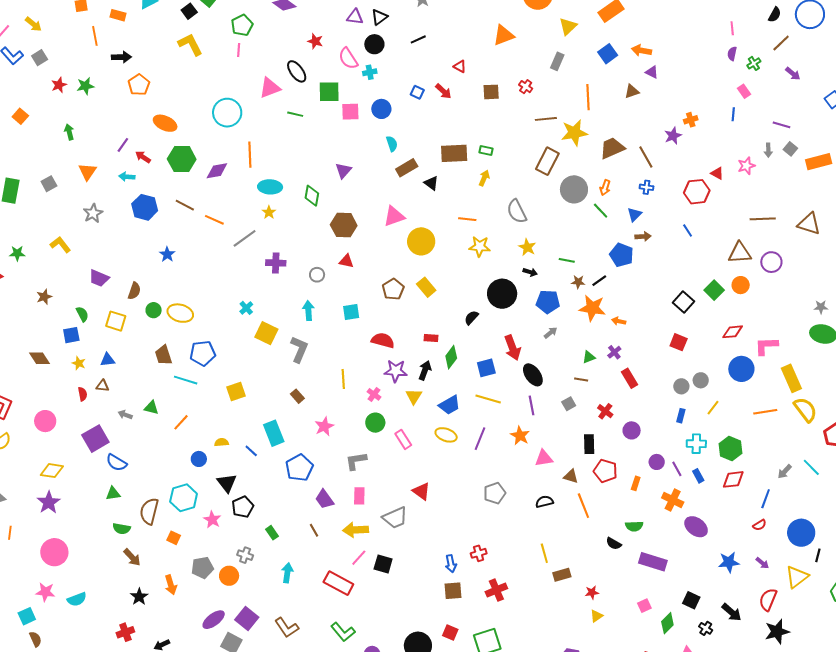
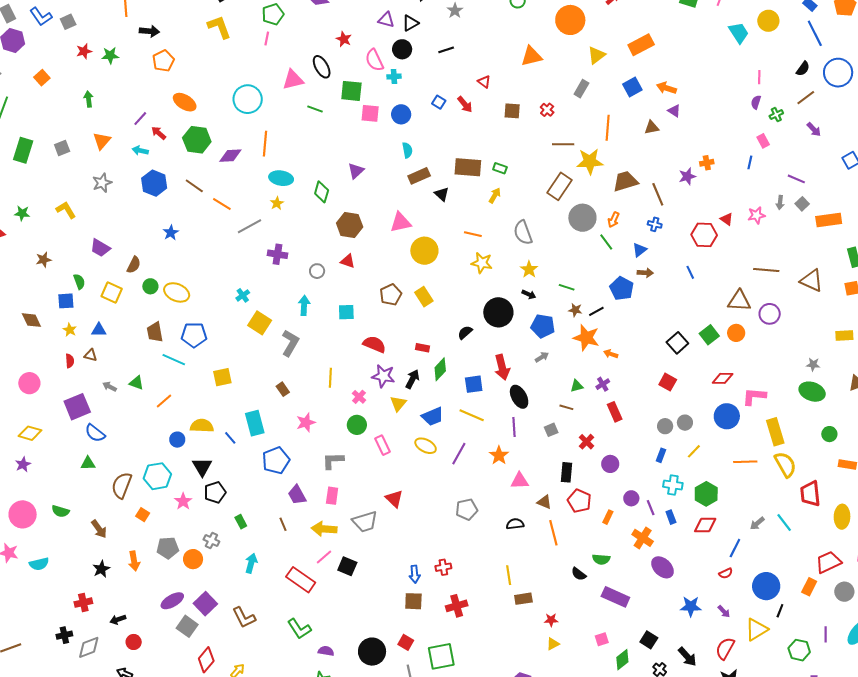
yellow semicircle: (222, 442) -> (202, 426), size x1.6
purple star: (49, 502) -> (23, 464), size x0.7
green semicircle: (122, 529) -> (60, 511), moved

